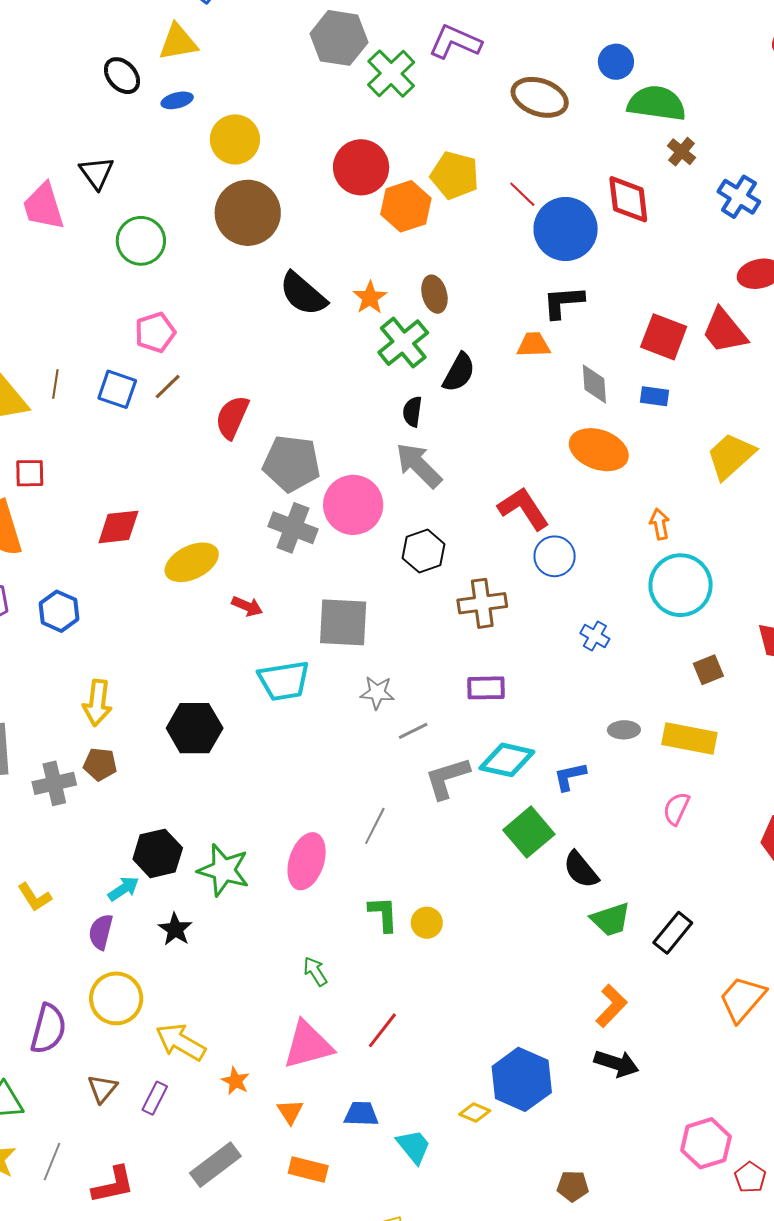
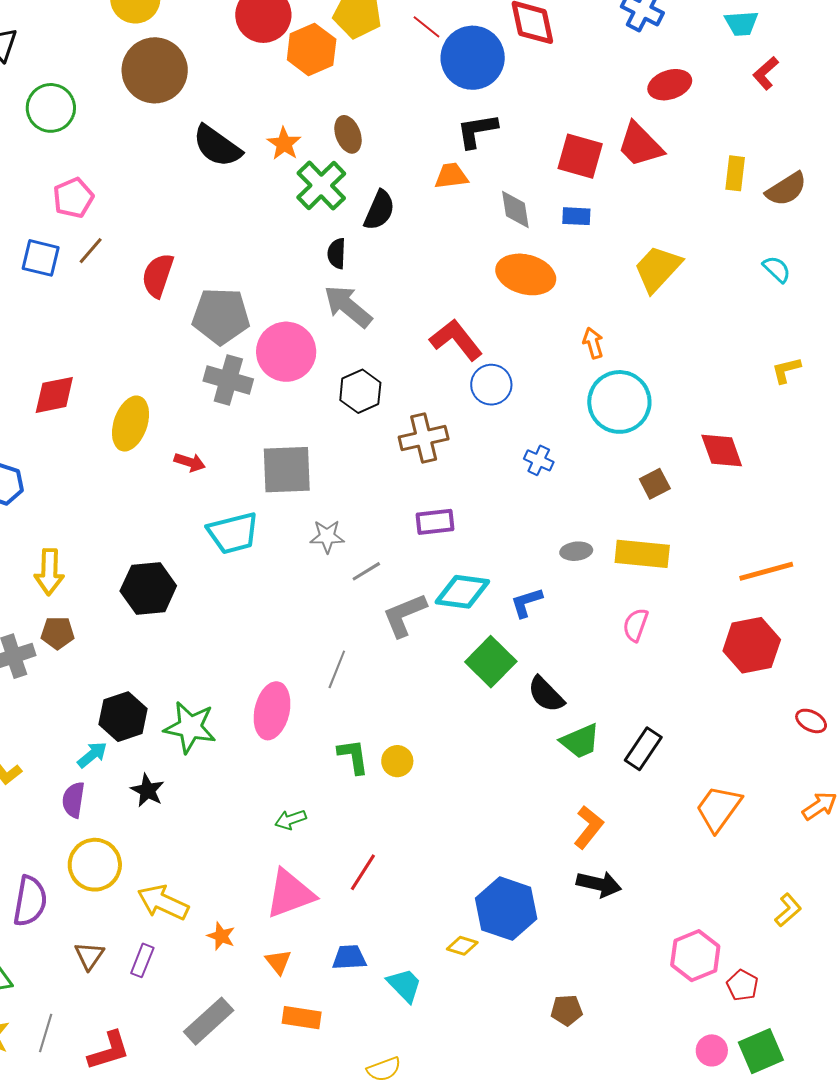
yellow ellipse: (192, 562) -> (131, 424), turned -40
green arrow: (315, 971) -> (291, 820), turned -72

